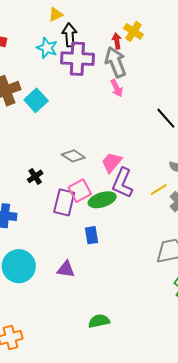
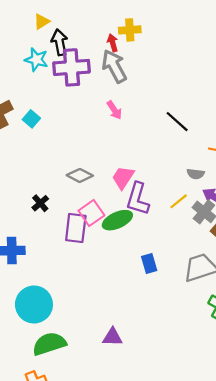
yellow cross: (133, 31) -> (130, 30), turned -30
pink arrow: (117, 88) -> (114, 110), moved
cyan square: (36, 100) -> (31, 119), size x0.7
blue rectangle: (92, 235) -> (149, 264), moved
purple triangle: (66, 269) -> (112, 337), moved
green semicircle: (99, 321) -> (49, 344), moved, size x1.4

